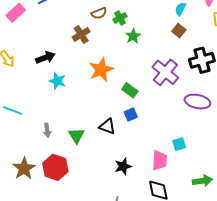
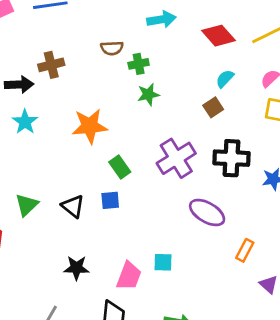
brown cross: (81, 34) -> (51, 65), moved

